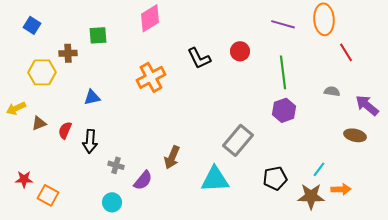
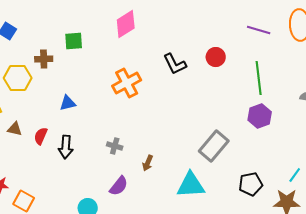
brown triangle: (39, 123) -> (15, 129), turned 35
brown arrow: (172, 157) -> (148, 163), size x0.7
gray cross: (116, 165) -> (115, 146), moved

